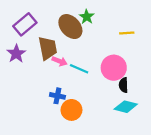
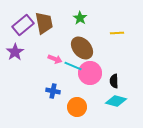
brown ellipse: (70, 27) -> (82, 48), moved
brown trapezoid: (48, 48) -> (44, 23), moved
pink circle: (114, 68) -> (90, 73), moved
orange circle: (71, 110) -> (77, 107), moved

